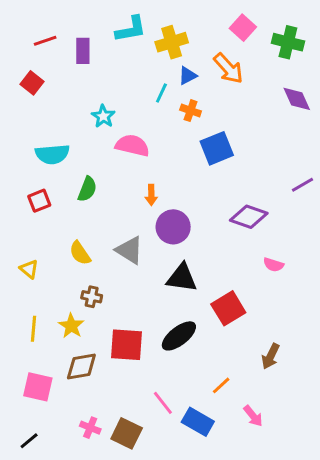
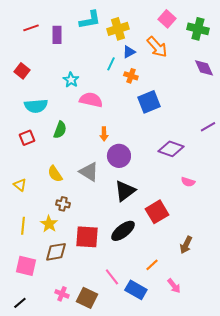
red square: (32, 83) -> (22, 71), moved
black triangle: (182, 278) -> (125, 191), turned -45

